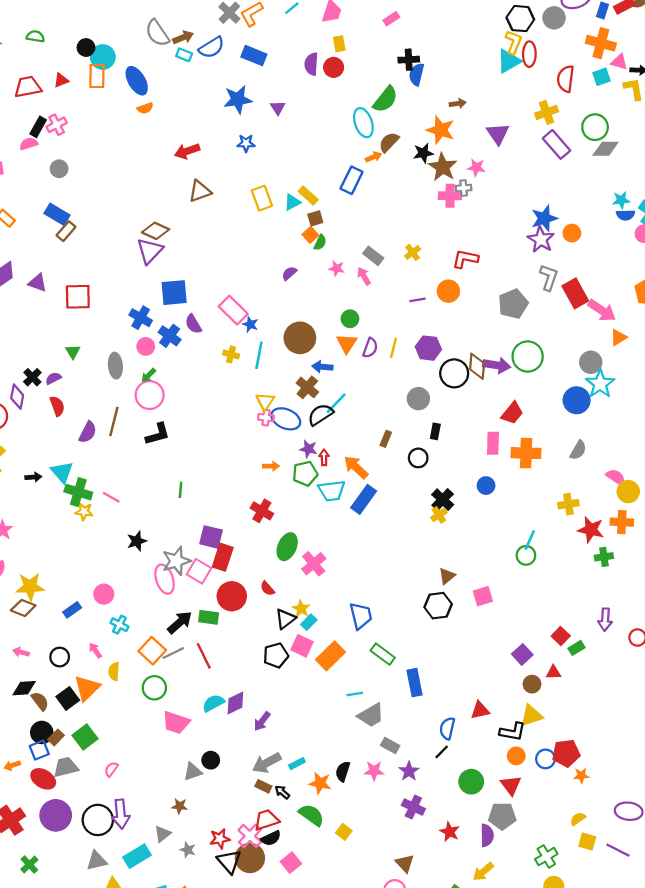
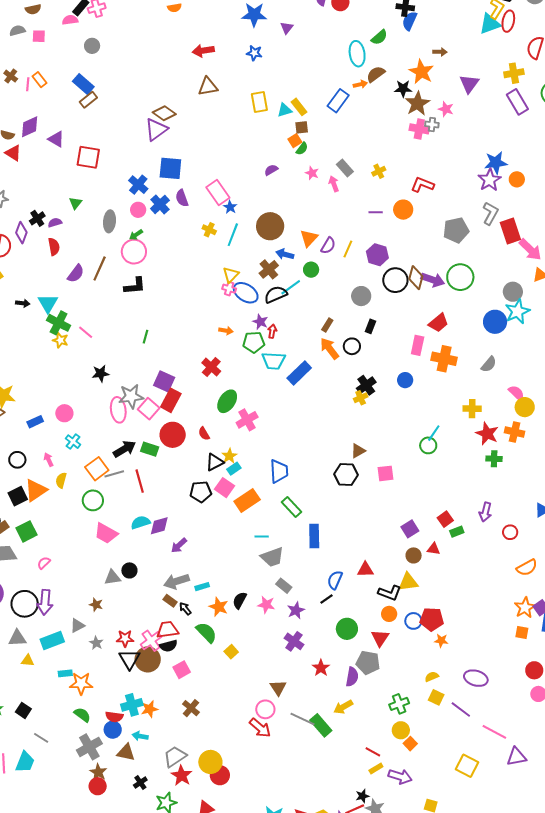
green semicircle: (385, 99) -> (379, 37), size x0.7
green circle: (350, 319) -> (311, 270), moved
orange arrow: (356, 467) -> (329, 349), moved

